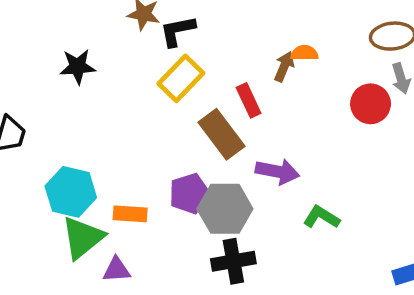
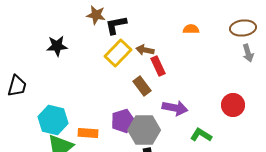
orange semicircle: (304, 53) -> (191, 29), moved
brown arrow: (284, 67) -> (145, 50), moved, turned -102
red circle: (371, 104) -> (233, 105), moved
brown rectangle: (222, 134) -> (142, 86), size x0.7

